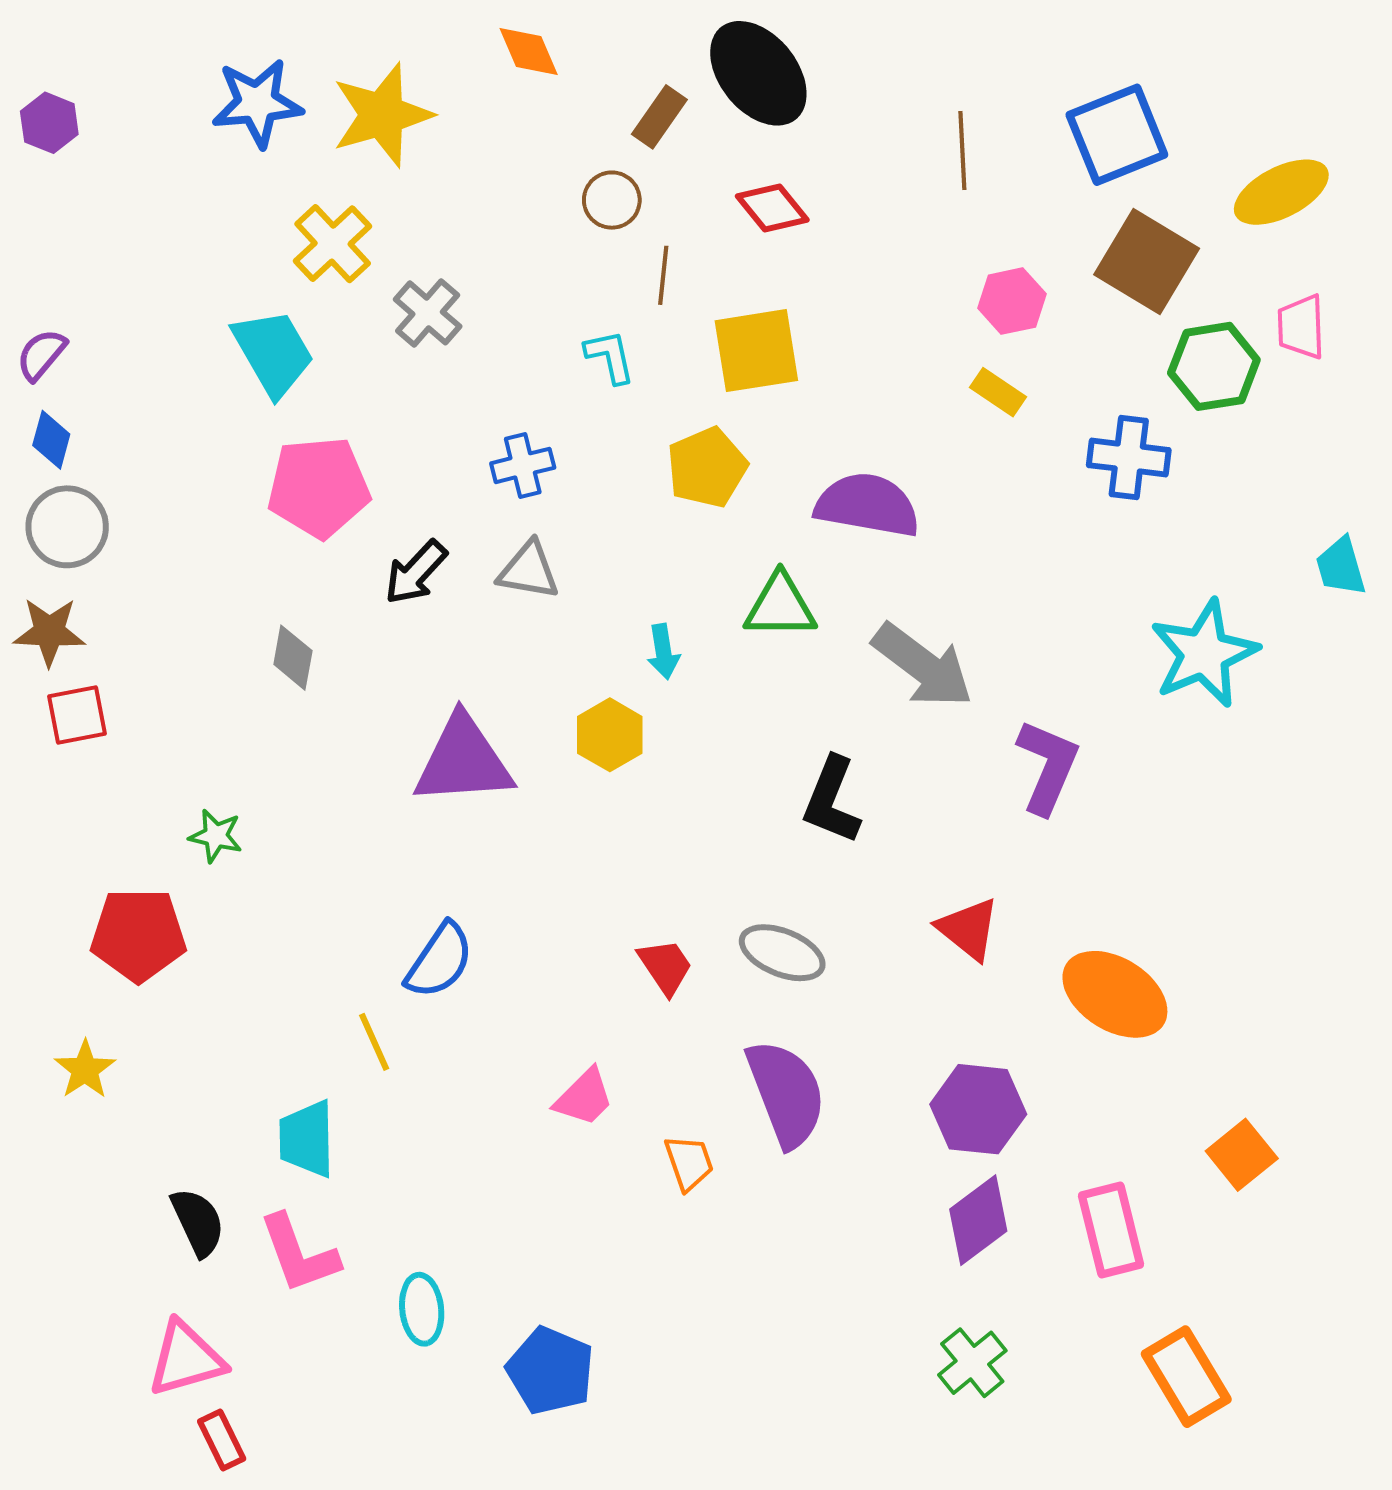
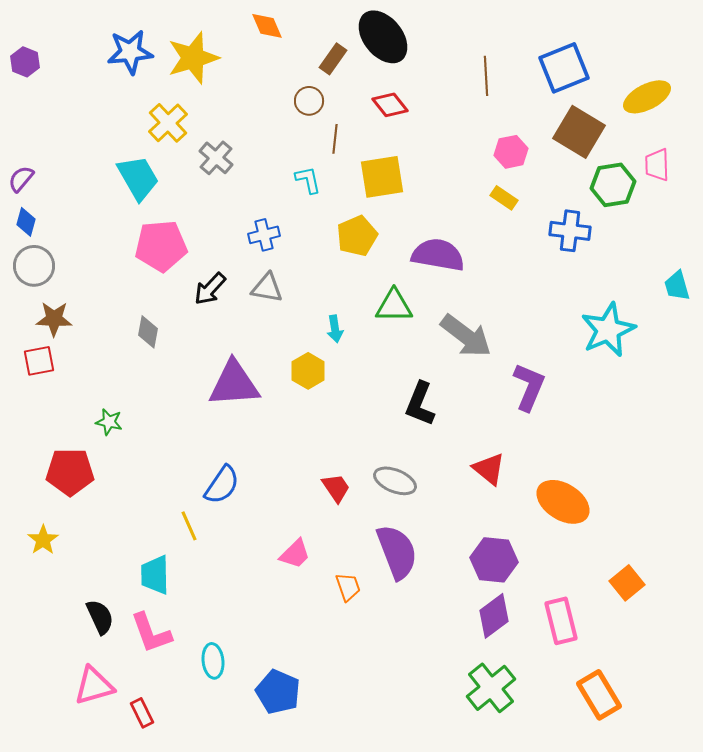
brown star: (49, 632) -> (54, 319), moved
green cross: (972, 1363) -> (491, 688), size x1.4
red rectangle: (222, 1440) -> (142, 713), moved

